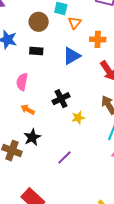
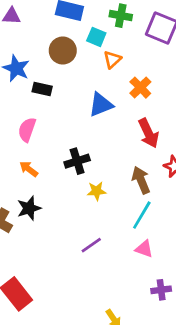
orange cross: (98, 39) -> (140, 88), turned 35
black rectangle: (36, 51) -> (42, 89), moved
purple line: (64, 158) -> (91, 245), moved

